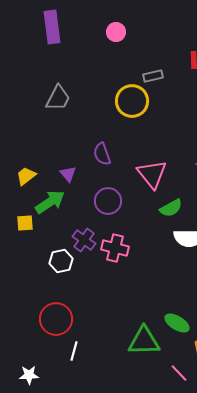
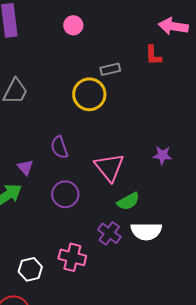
purple cross: (84, 240) -> (109, 233), moved
pink cross: (115, 248) -> (72, 257), moved
white hexagon: (61, 261) -> (30, 269), moved

